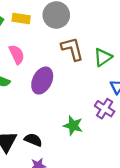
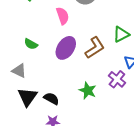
brown L-shape: (72, 49) -> (95, 48), moved, turned 65
pink semicircle: (17, 54) -> (63, 16), moved

